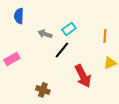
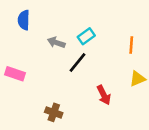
pink rectangle: (12, 59) -> (15, 74), turned 49
red arrow: (83, 76) -> (104, 95), size x0.7

